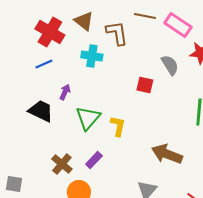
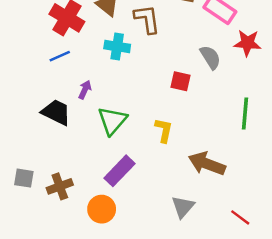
yellow L-shape: (118, 126) -> (164, 130), moved
purple rectangle: (94, 160) -> (120, 171), size x1.5
brown cross: (62, 164) -> (60, 186), moved, turned 30
gray square: (14, 184) -> (24, 178), moved

